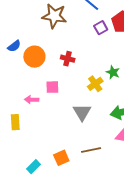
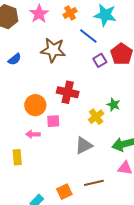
blue semicircle: (14, 46) -> (15, 59), moved
orange circle: (34, 57) -> (35, 105), moved
red cross: (68, 59) -> (68, 92), size x1.5
gray triangle: (82, 112) -> (84, 145), turned 36

